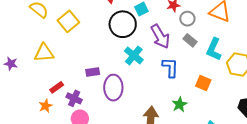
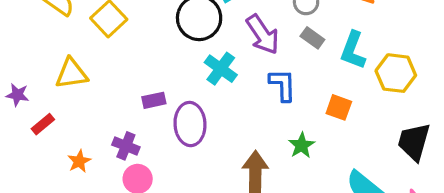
red rectangle: (57, 87) -> (43, 124), moved

